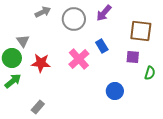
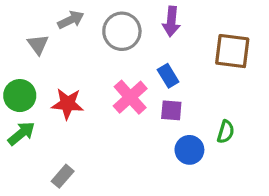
purple arrow: (104, 13) -> (171, 21), turned -36
gray triangle: (23, 41) -> (38, 44), moved
purple square: (133, 57) -> (171, 110), moved
green semicircle: (150, 73) -> (226, 132), moved

